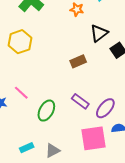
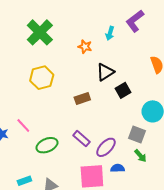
yellow hexagon: (20, 42) -> (42, 78), moved
green ellipse: (46, 111) -> (47, 145), turned 35

